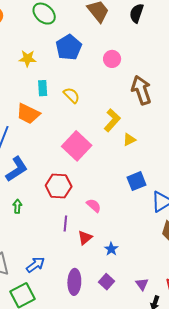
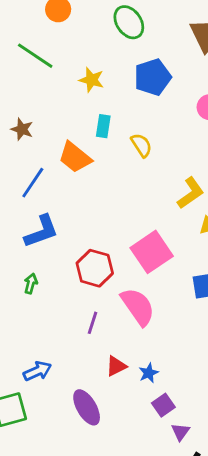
pink square: (77, 146) -> (152, 252), moved
pink semicircle: (94, 206) -> (138, 307), size x1.8
red triangle: (85, 238) -> (116, 366), moved
purple ellipse: (74, 282) -> (87, 407), turned -45
purple square: (107, 282) -> (163, 405), moved

